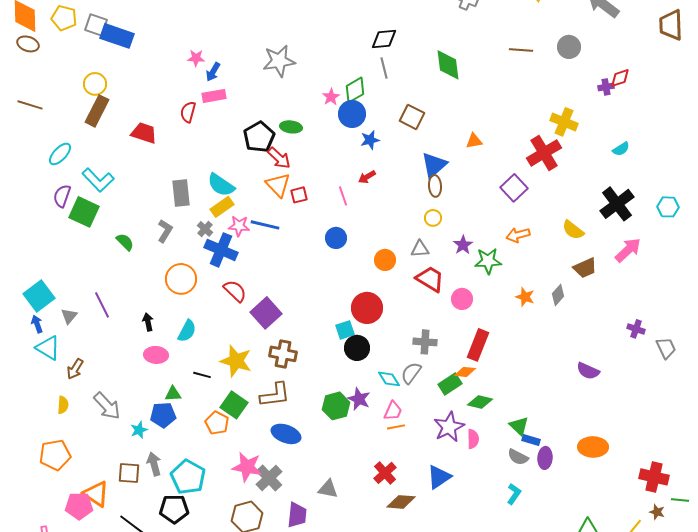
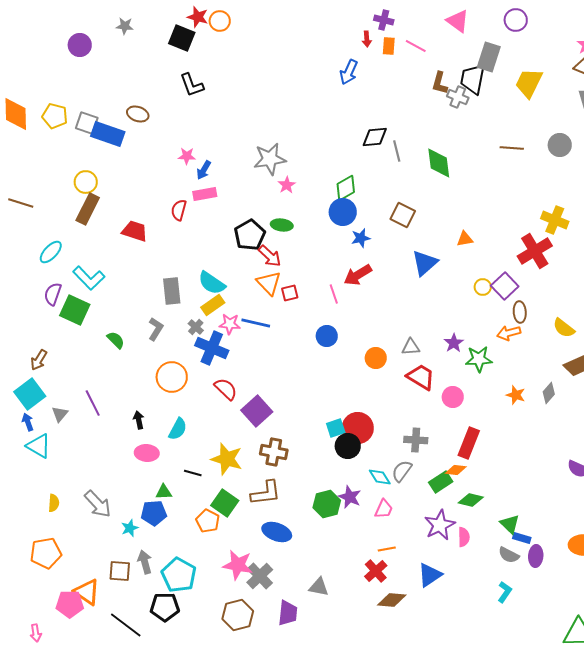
brown ellipse: (28, 44) -> (138, 114), moved
gray line: (384, 68) -> (397, 151), moved
pink star: (331, 97) -> (287, 185), moved
red arrow: (367, 177) -> (358, 275), size x1.6
brown ellipse: (435, 186) -> (520, 312), moved
yellow circle: (433, 218) -> (483, 287), moved
red circle: (367, 308) -> (358, 428), moved
brown arrow: (75, 369) -> (39, 360), moved
orange line: (396, 427) -> (387, 549), moved

